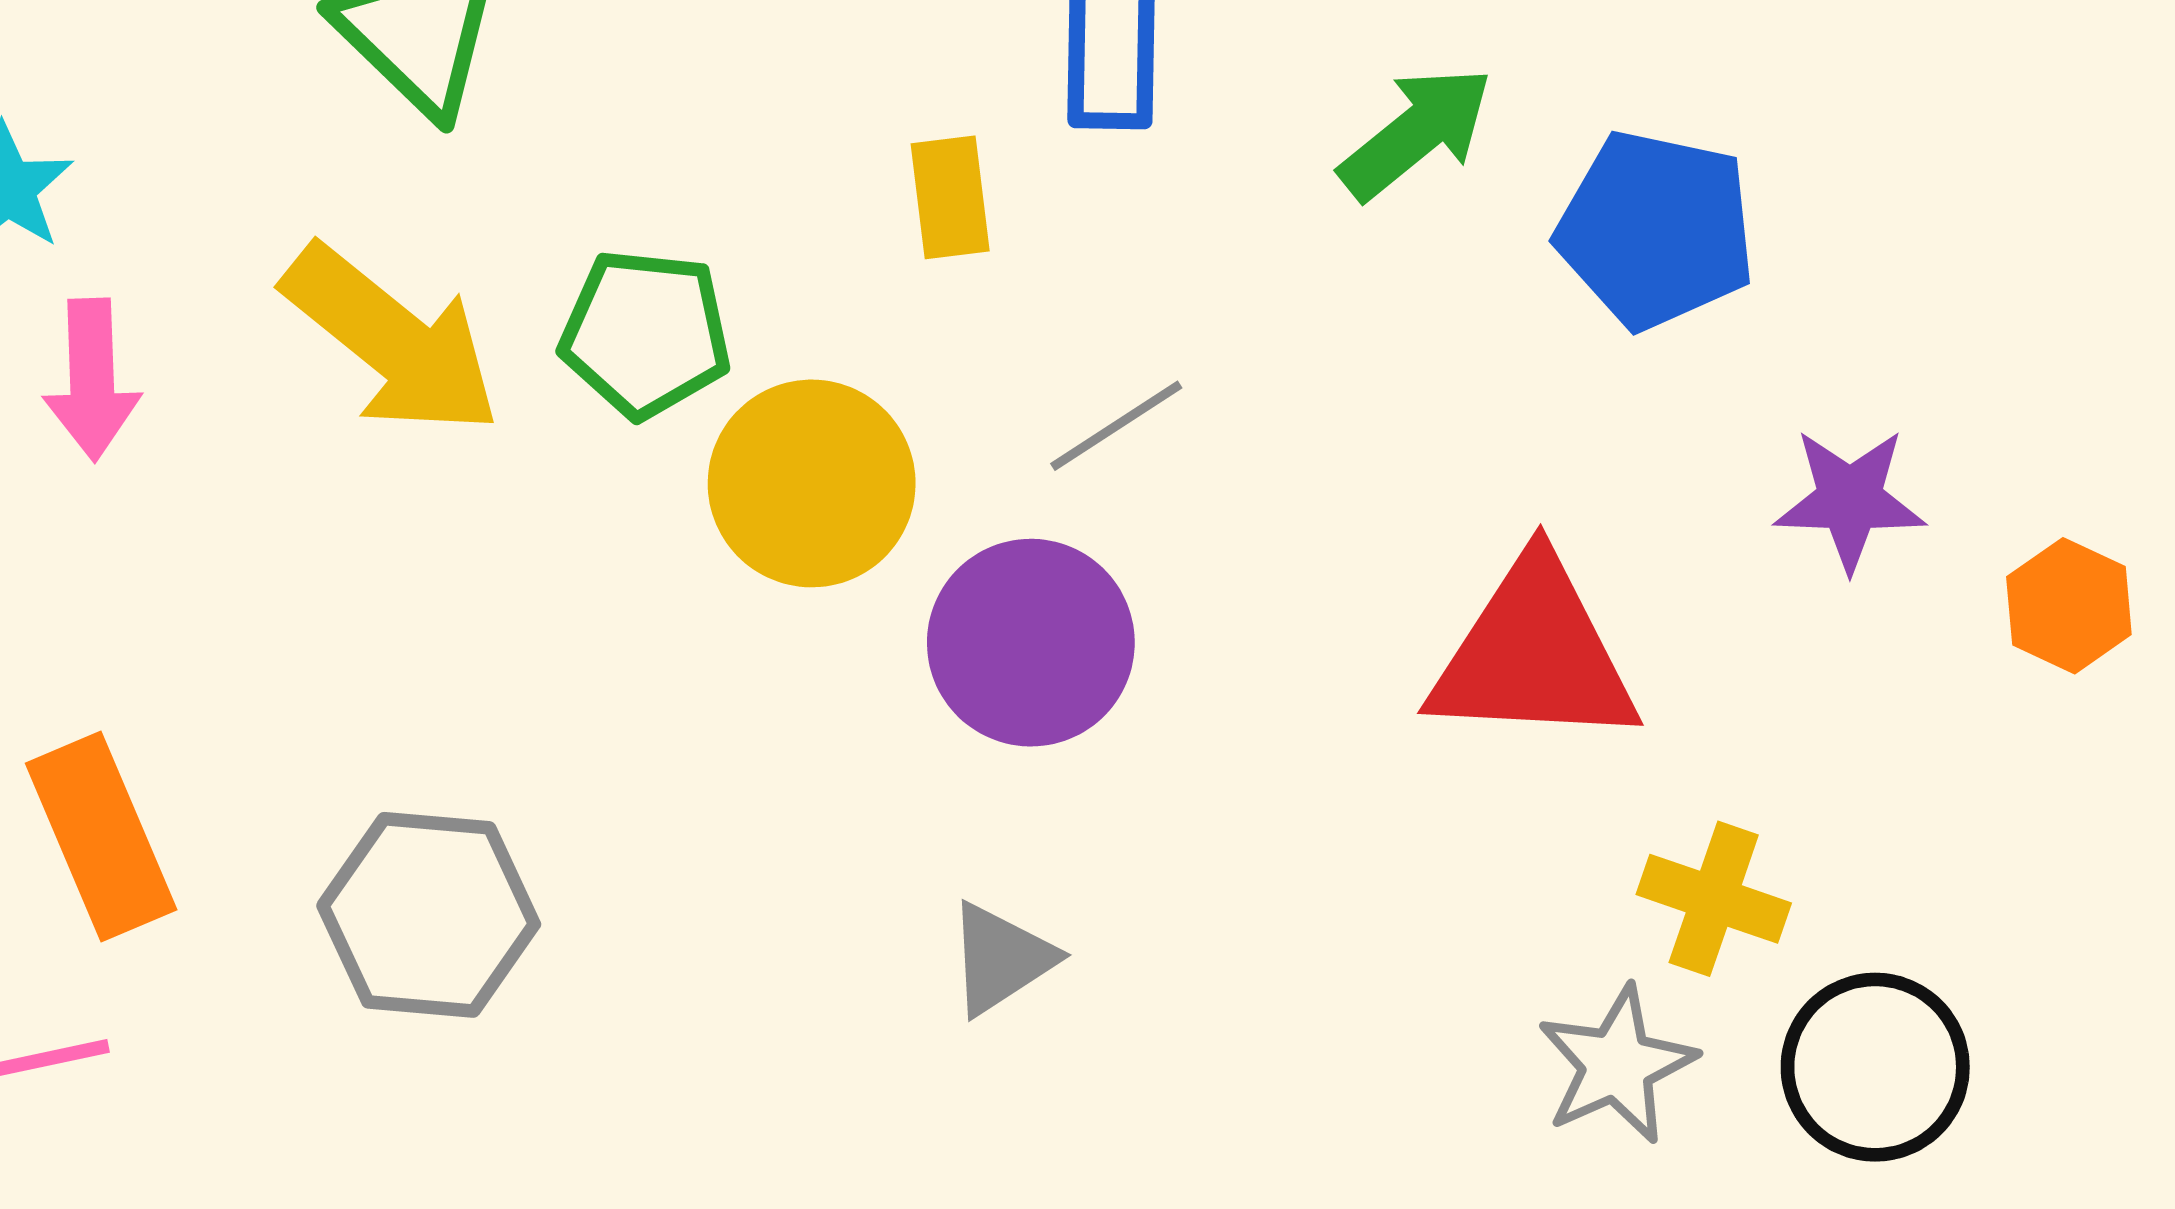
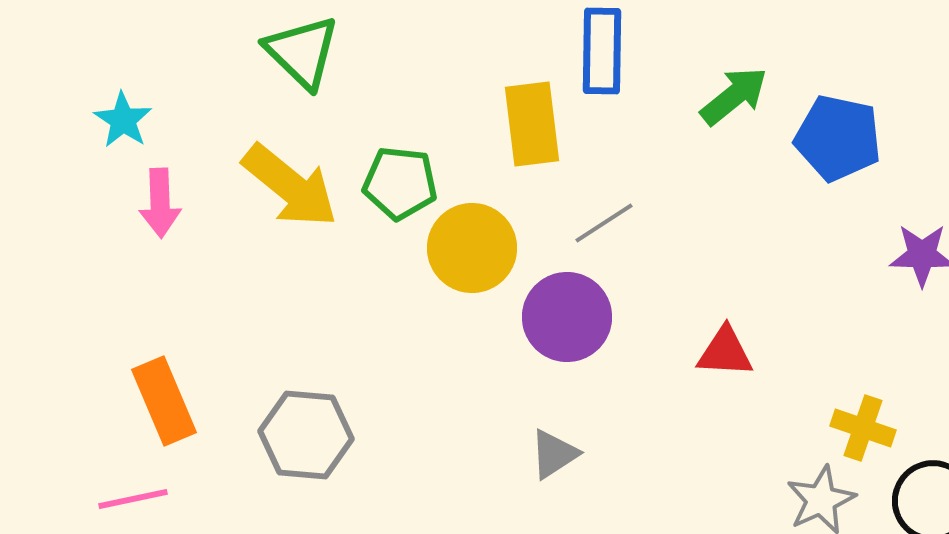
yellow rectangle: (950, 197) -> (532, 124), size x1.6
red triangle: (1534, 654) -> (725, 352), moved, size x0.6

